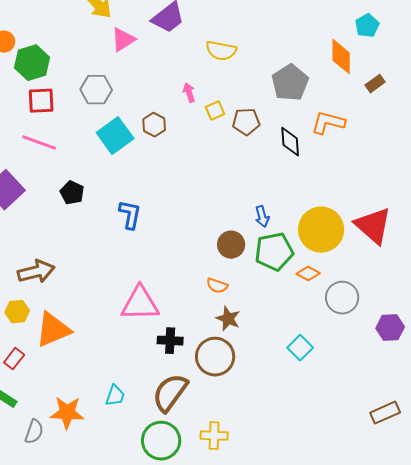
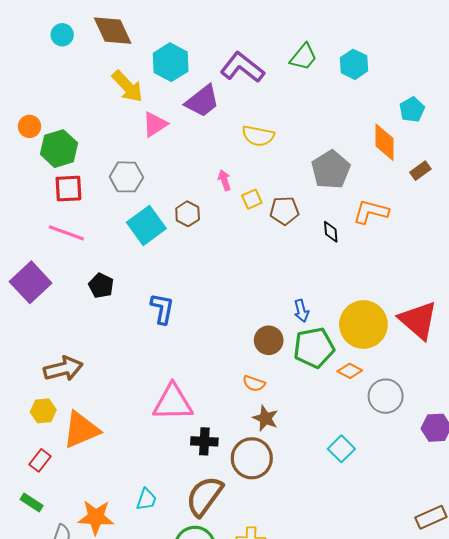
black diamond: (290, 142) -> (331, 232), size x0.7

